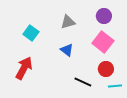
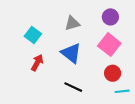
blue triangle: (67, 50) -> (71, 53), size x1.5
red arrow: (24, 68) -> (37, 63), moved, size x0.7
black line: (83, 82) -> (73, 87), moved

